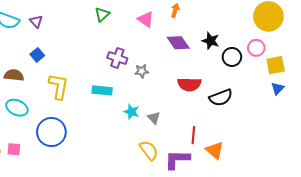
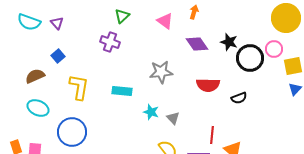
black circle: (232, 57) -> (250, 58), size x1.4
purple cross: (117, 58) -> (110, 42), moved
gray star: (142, 71) -> (161, 72), size x1.6
brown semicircle: (14, 75) -> (35, 76), turned -30
black semicircle: (221, 98) -> (239, 98), size x0.7

